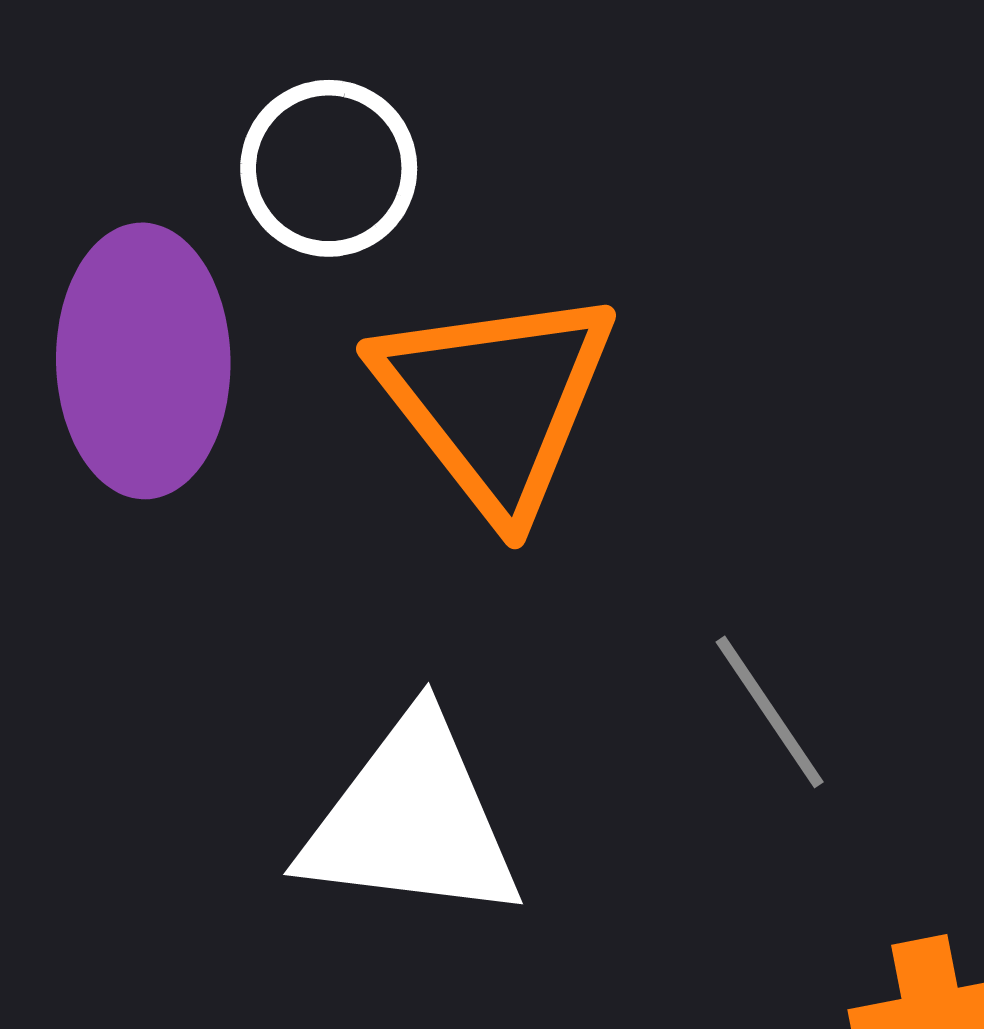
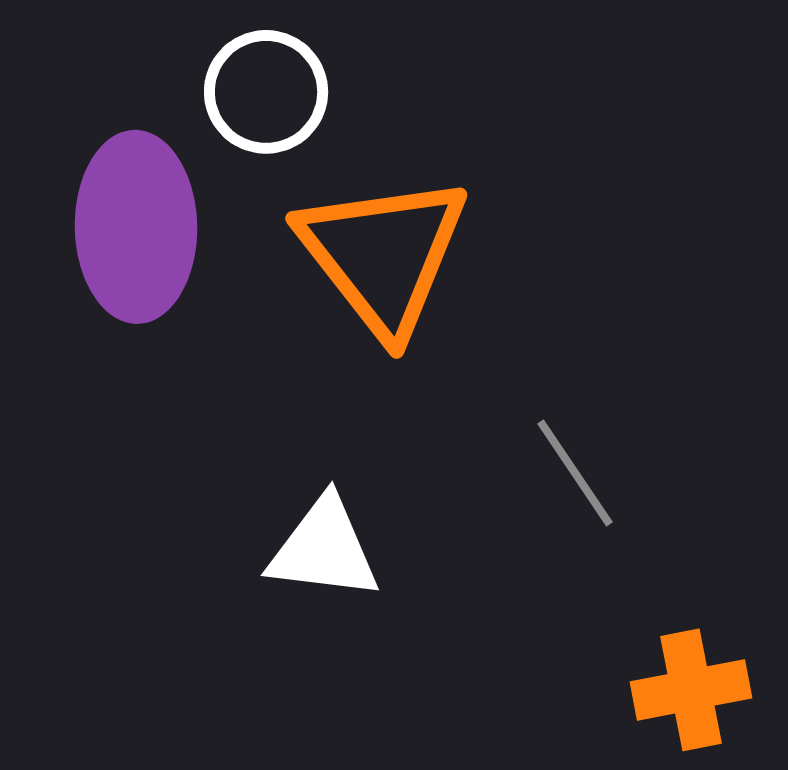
white triangle: (411, 820) -> (324, 549), size x0.7

